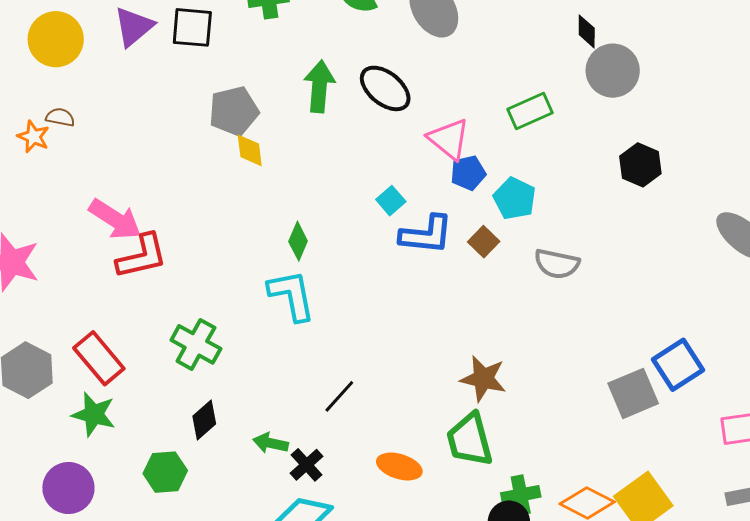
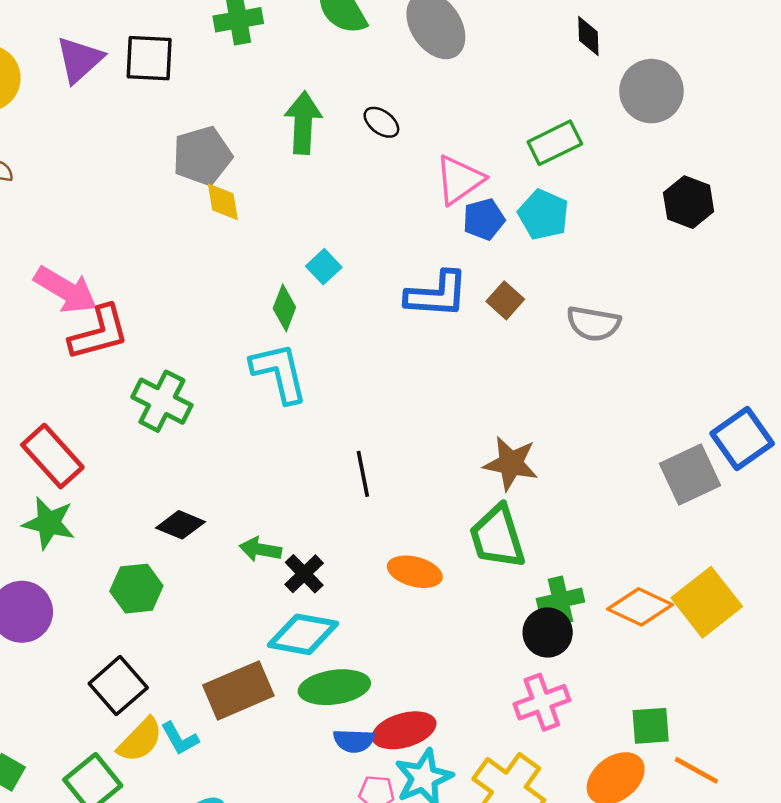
black diamond: (587, 31) -> (588, 36), moved
black ellipse: (385, 88) -> (381, 122), size x0.6
pink triangle: (449, 139) -> (459, 180), turned 48
cyan pentagon: (515, 198) -> (543, 215), moved
cyan square: (391, 201) -> (324, 267), moved
green cross: (196, 344) -> (162, 401), moved
black line: (339, 396) -> (363, 474), moved, turned -51
black diamond: (204, 420) -> (180, 525), turned 66

